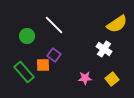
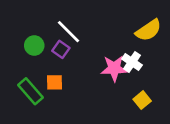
purple square: (54, 55) -> (61, 49), moved
pink star: (85, 78) -> (114, 68), moved, size x1.5

